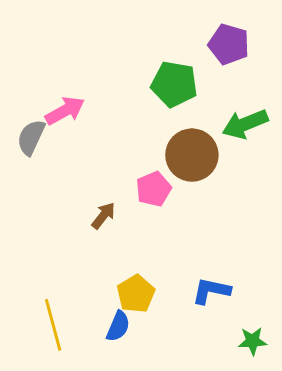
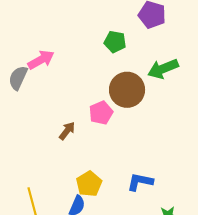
green pentagon: (174, 84) -> (115, 42), size x0.7

